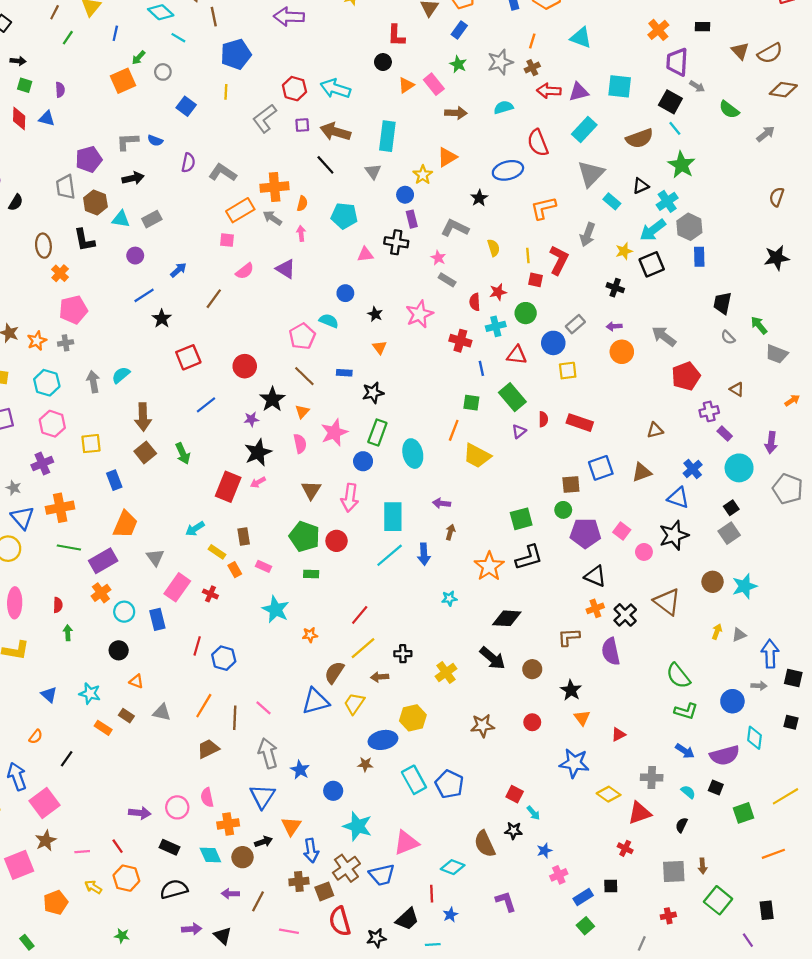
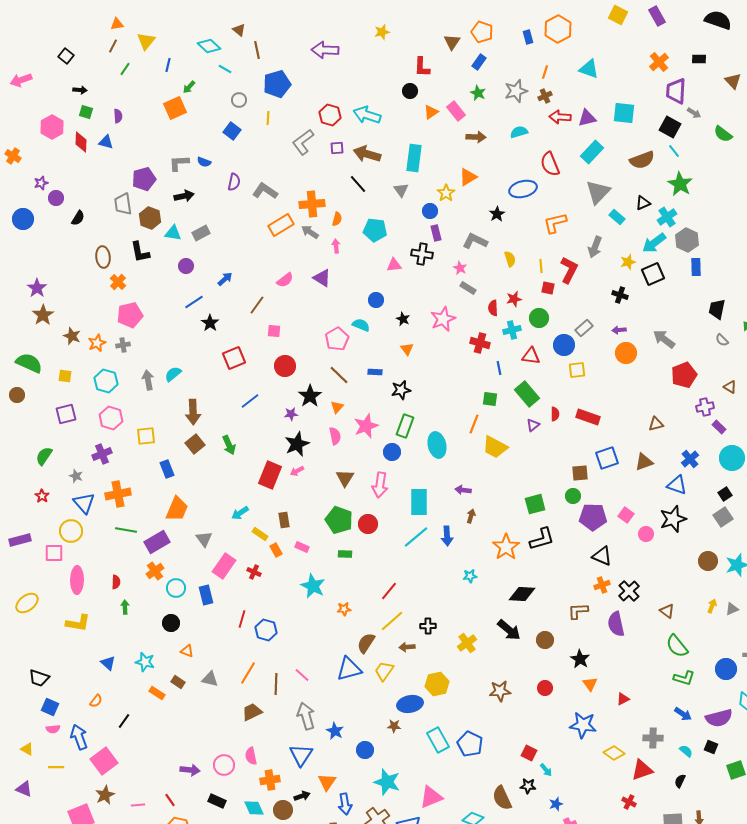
gray circle: (163, 72) -> (239, 100), moved
pink square: (227, 240) -> (274, 331), moved
brown triangle: (667, 602) -> (667, 611), moved, size x0.6

